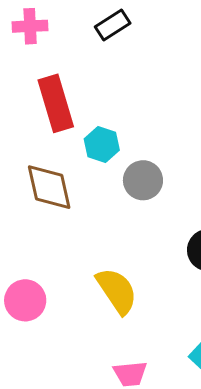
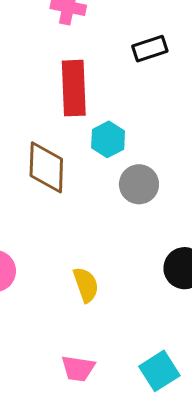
black rectangle: (113, 25) -> (150, 49), moved
yellow semicircle: (117, 291) -> (86, 285), size x0.7

